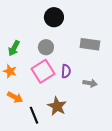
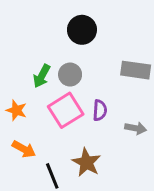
green arrow: (14, 48) -> (42, 76), moved

